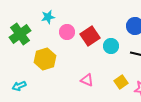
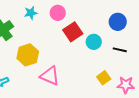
pink circle: (67, 32) -> (58, 13), moved
pink triangle: (87, 80) -> (50, 76), moved, size x1.5

